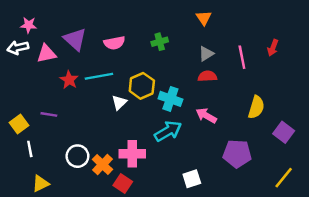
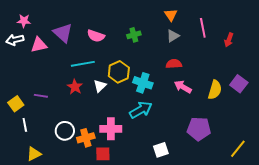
pink semicircle: (114, 43) -> (96, 36), turned 30
gray triangle: (206, 54) -> (173, 36), moved
pink line: (242, 57) -> (203, 28), moved
red star: (69, 80) -> (75, 87), moved
pink arrow: (206, 116) -> (183, 87), moved
purple square: (284, 132) -> (239, 84), moved
orange cross: (102, 164) -> (86, 138), turned 30
red square: (123, 184) -> (103, 154), turned -35

